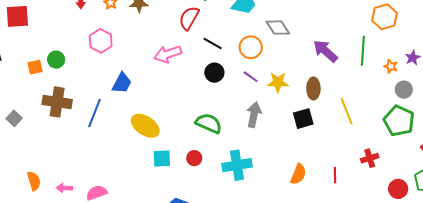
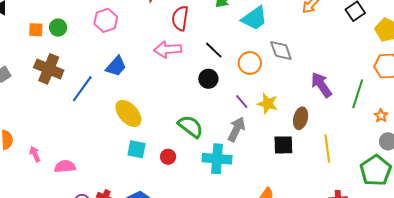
red semicircle: (189, 18) -> (180, 18), moved, turned -35
purple line: (251, 77) -> (242, 101), moved
cyan cross: (237, 165) -> (217, 159), moved
pink arrow: (64, 188) -> (35, 154), turned 49

